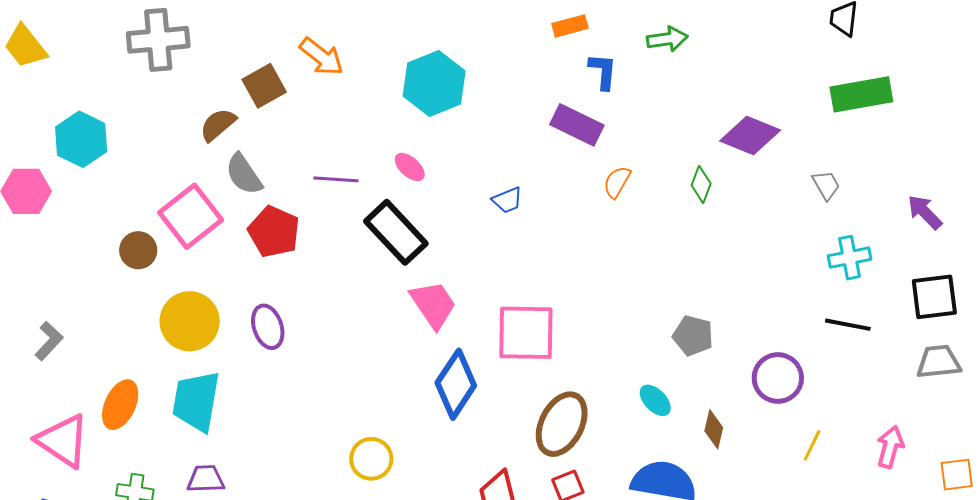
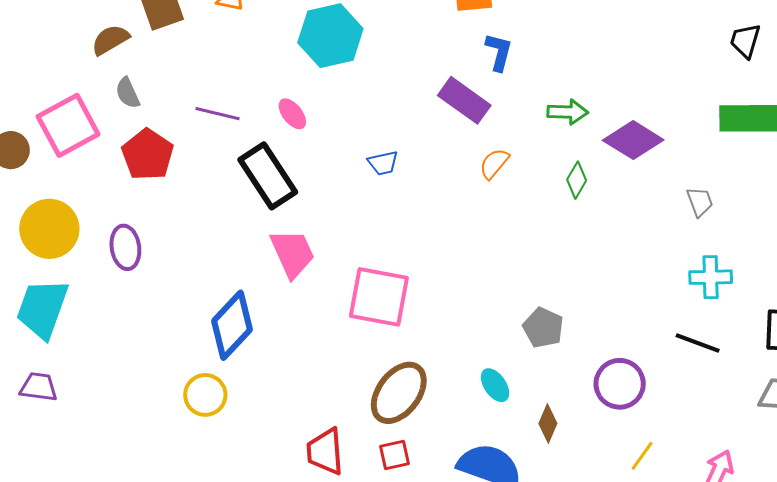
green arrow: (667, 39) -> (568, 112), moved
gray semicircle: (244, 174) -> (128, 93), size x0.7
blue diamond: (456, 384) -> (232, 325), moved

